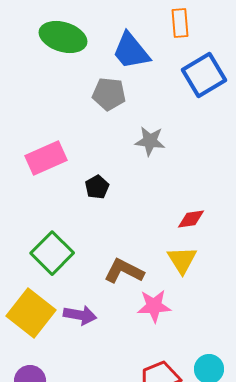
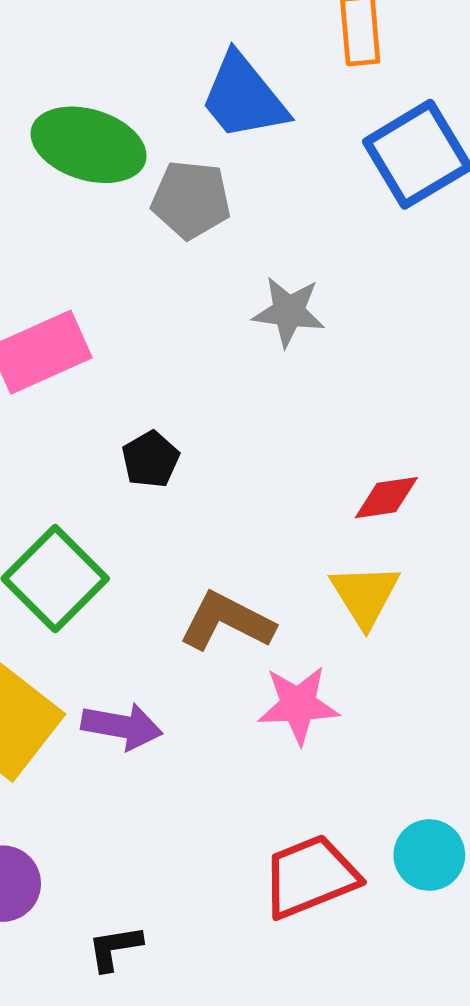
green ellipse: (63, 37) -> (89, 145), moved
black pentagon: (97, 187) -> (150, 459), moved

